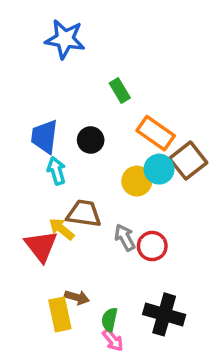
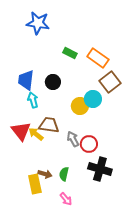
green rectangle: (120, 90) -> (70, 53), turned -32
orange rectangle: (156, 133) -> (98, 58), moved
brown square: (188, 161) -> (110, 82), moved
red triangle: (41, 246) -> (21, 131), moved
black cross: (164, 314) -> (100, 169), moved
green semicircle: (109, 320) -> (64, 174), moved

